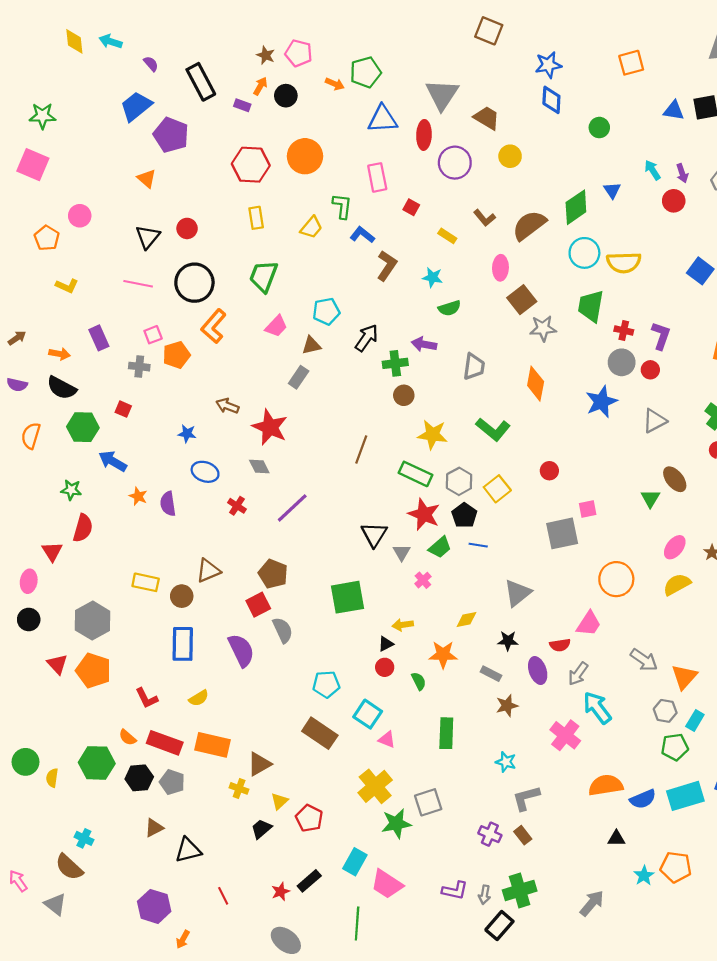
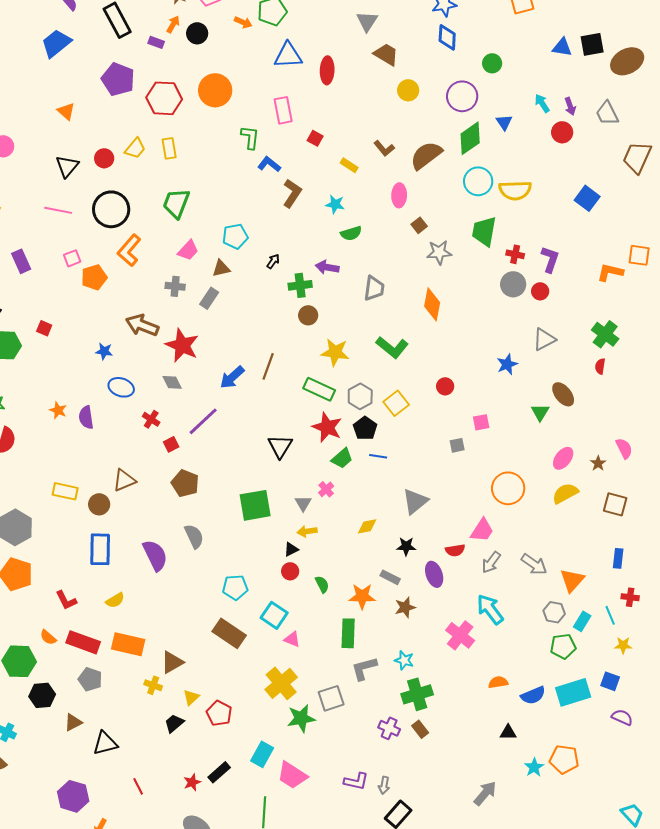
gray triangle: (442, 95) -> (367, 21), moved, size x0.7
purple pentagon: (171, 135) -> (118, 79), moved
purple circle: (455, 163) -> (462, 96), moved
yellow trapezoid: (311, 227) -> (135, 148), moved
brown square: (522, 300) -> (419, 225), size x0.6
black arrow: (367, 338) -> (273, 261), size x0.6
gray cross: (139, 367) -> (175, 286), moved
blue star: (601, 402) -> (507, 364), moved, size x0.7
brown arrow: (227, 406) -> (142, 325), size x1.5
blue arrow: (113, 461) -> (232, 377), moved, turned -72
gray square: (562, 533) -> (457, 445), size x0.5
gray triangle: (402, 553) -> (303, 503), moved
red square: (258, 605) -> (171, 444), moved, size x0.7
orange star: (443, 655) -> (362, 596), moved
gray arrow: (578, 674) -> (491, 562), moved
black hexagon: (139, 778) -> (42, 695), moved
orange semicircle: (606, 785) -> (498, 682), size x0.6
gray L-shape: (526, 798) -> (364, 668), moved
green cross: (520, 890) -> (417, 694), moved

